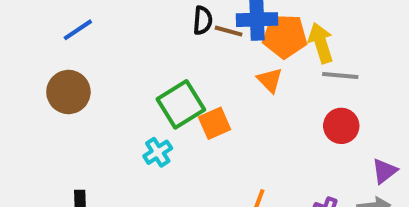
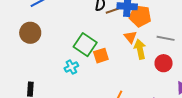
brown line: (229, 31) -> (113, 11), turned -40
yellow arrow: (321, 43) -> (140, 49), moved
green square: (181, 104) -> (85, 45), turned -30

